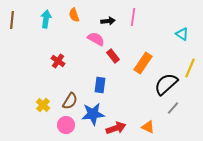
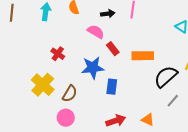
orange rectangle: (143, 63) -> (143, 56), turned 55
blue rectangle: (100, 85) -> (112, 87), moved
yellow cross: (43, 105) -> (43, 85), moved, size x1.6
blue star: (93, 114) -> (93, 68), moved

